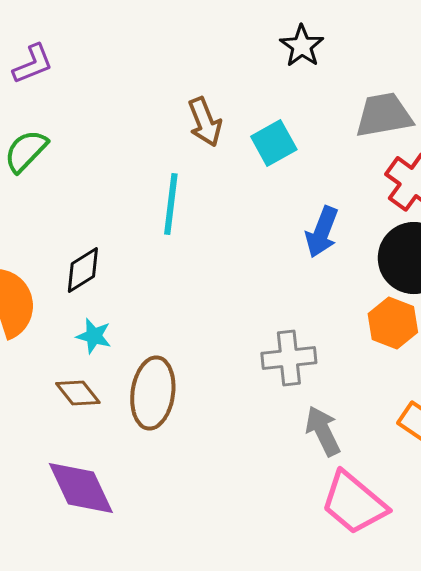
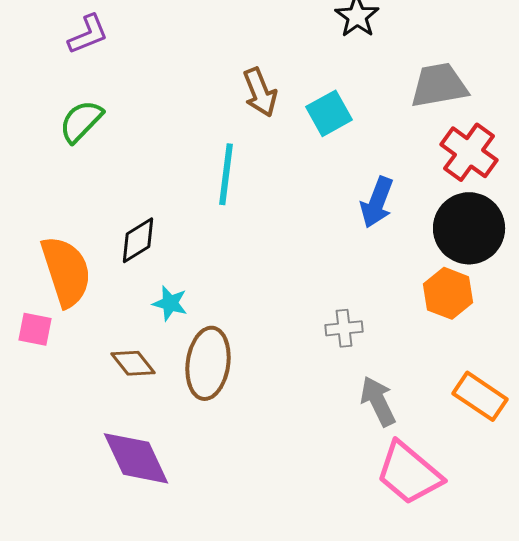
cyan star: (94, 336) -> (170, 303), moved
gray cross: (289, 358) -> (344, 328), size x0.7

